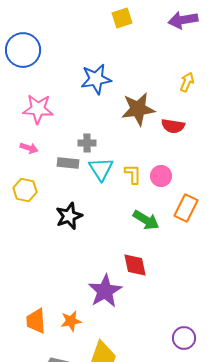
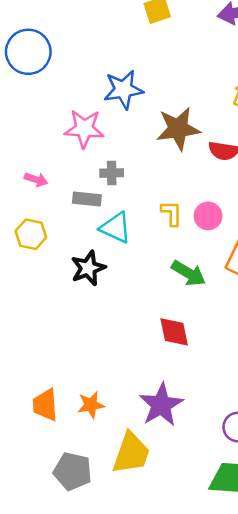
pink star: (38, 109) -> (84, 129), moved
cyan triangle: (101, 169) -> (116, 228), moved, turned -32
purple star: (105, 291) -> (161, 405), moved

